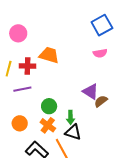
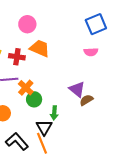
pink circle: (18, 33) -> (27, 24), moved
orange cross: (48, 125) -> (26, 88), moved
black triangle: (73, 132) -> (44, 127), moved, turned 36

